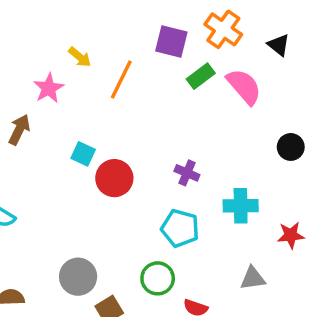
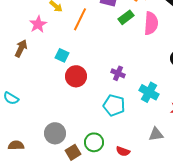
pink semicircle: (244, 86) -> (151, 23), turned 45
cyan square: (83, 154) -> (62, 55), moved
cyan cross: (241, 206) -> (149, 92), turned 30
green circle: (158, 278) -> (94, 142), moved

